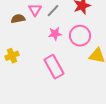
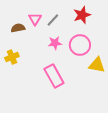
yellow cross: (12, 56) -> (12, 57), moved

